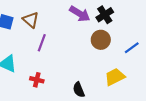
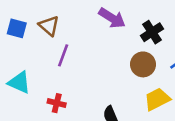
black cross: (105, 15) -> (152, 32), moved
brown circle: (101, 40) -> (143, 64), moved

